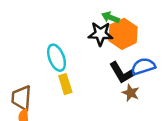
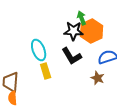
green arrow: (111, 17) -> (82, 18), turned 48
black L-shape: (122, 73) -> (72, 56), moved

